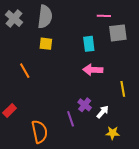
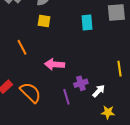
pink arrow: (93, 70) -> (55, 64), moved
purple cross: (85, 105) -> (81, 83), turned 32
orange semicircle: (40, 132) -> (31, 93), moved, turned -35

